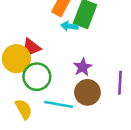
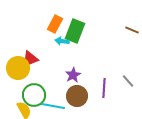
green circle: (37, 77) -> (34, 95), moved

